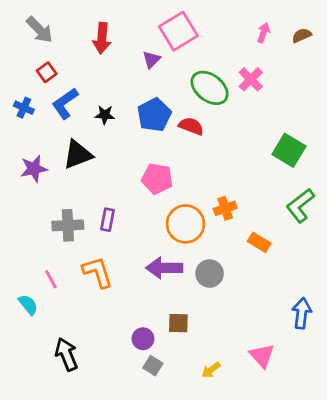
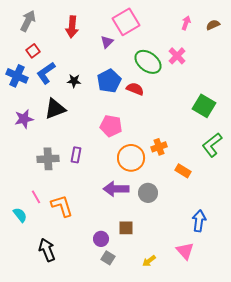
gray arrow: (39, 30) -> (28, 21), turned -110
blue cross: (24, 108) -> (17, 76), size x1.5
orange L-shape: (98, 272) -> (62, 206), moved
blue arrow: (302, 313) -> (199, 221), moved

